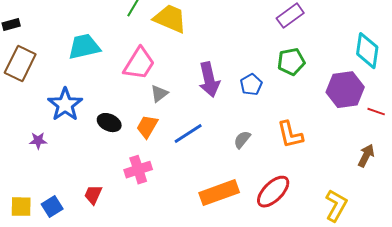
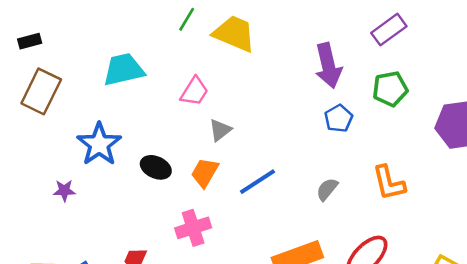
pink trapezoid: (139, 64) -> (194, 91), size x0.7
purple arrow: (209, 80) -> (328, 66), moved

